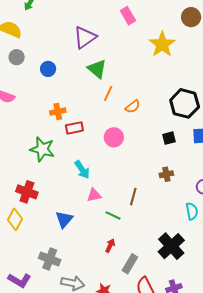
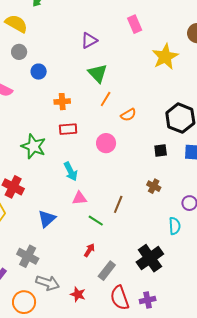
purple triangle: (85, 37) -> (89, 40), size x0.7
blue circle: (48, 69) -> (39, 72), moved
orange cross: (58, 112) -> (62, 102), moved
brown cross: (166, 174) -> (154, 186), turned 32

